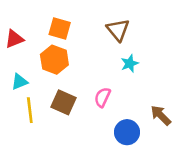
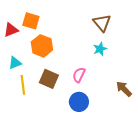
orange square: (60, 29) -> (31, 21), moved
brown triangle: (118, 30) -> (102, 23), moved
blue circle: (127, 132) -> (79, 102), moved

